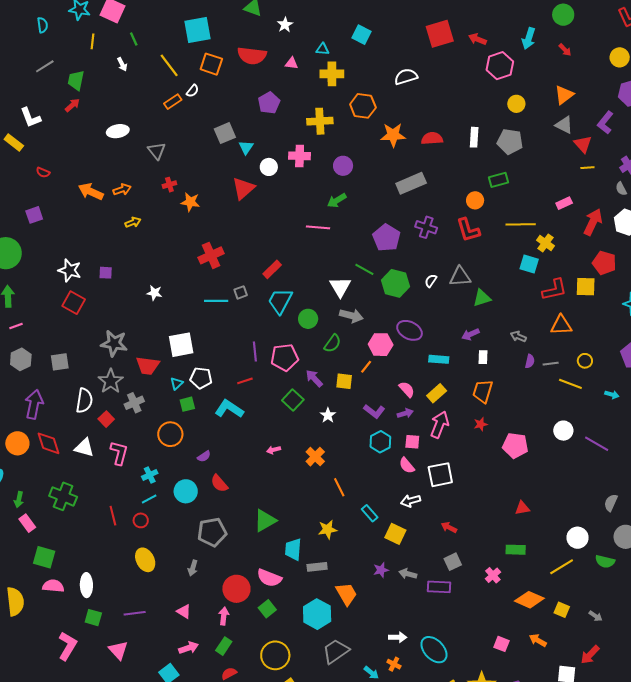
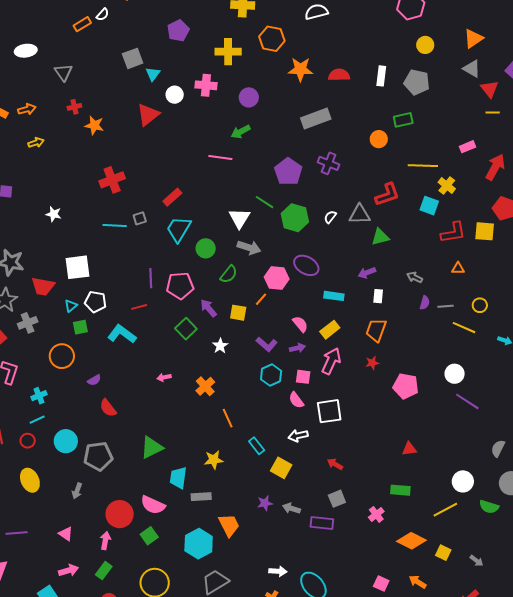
red L-shape: (468, 230) -> (387, 195), moved, turned -96
orange triangle: (561, 325) -> (458, 268), size x0.6
purple line: (597, 444) -> (467, 401), moved
cyan circle: (186, 491) -> (66, 441), moved

